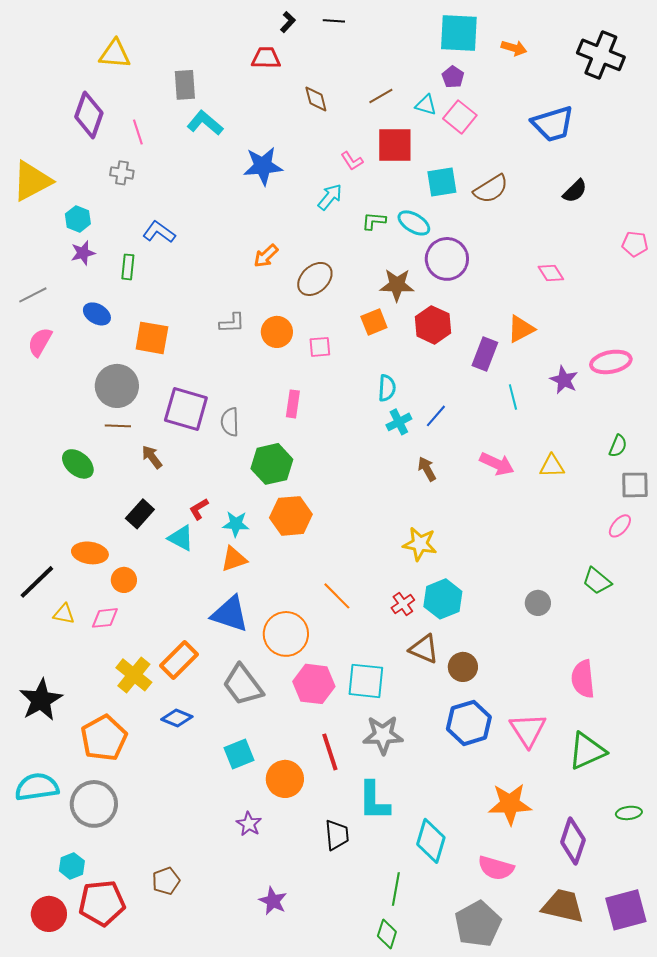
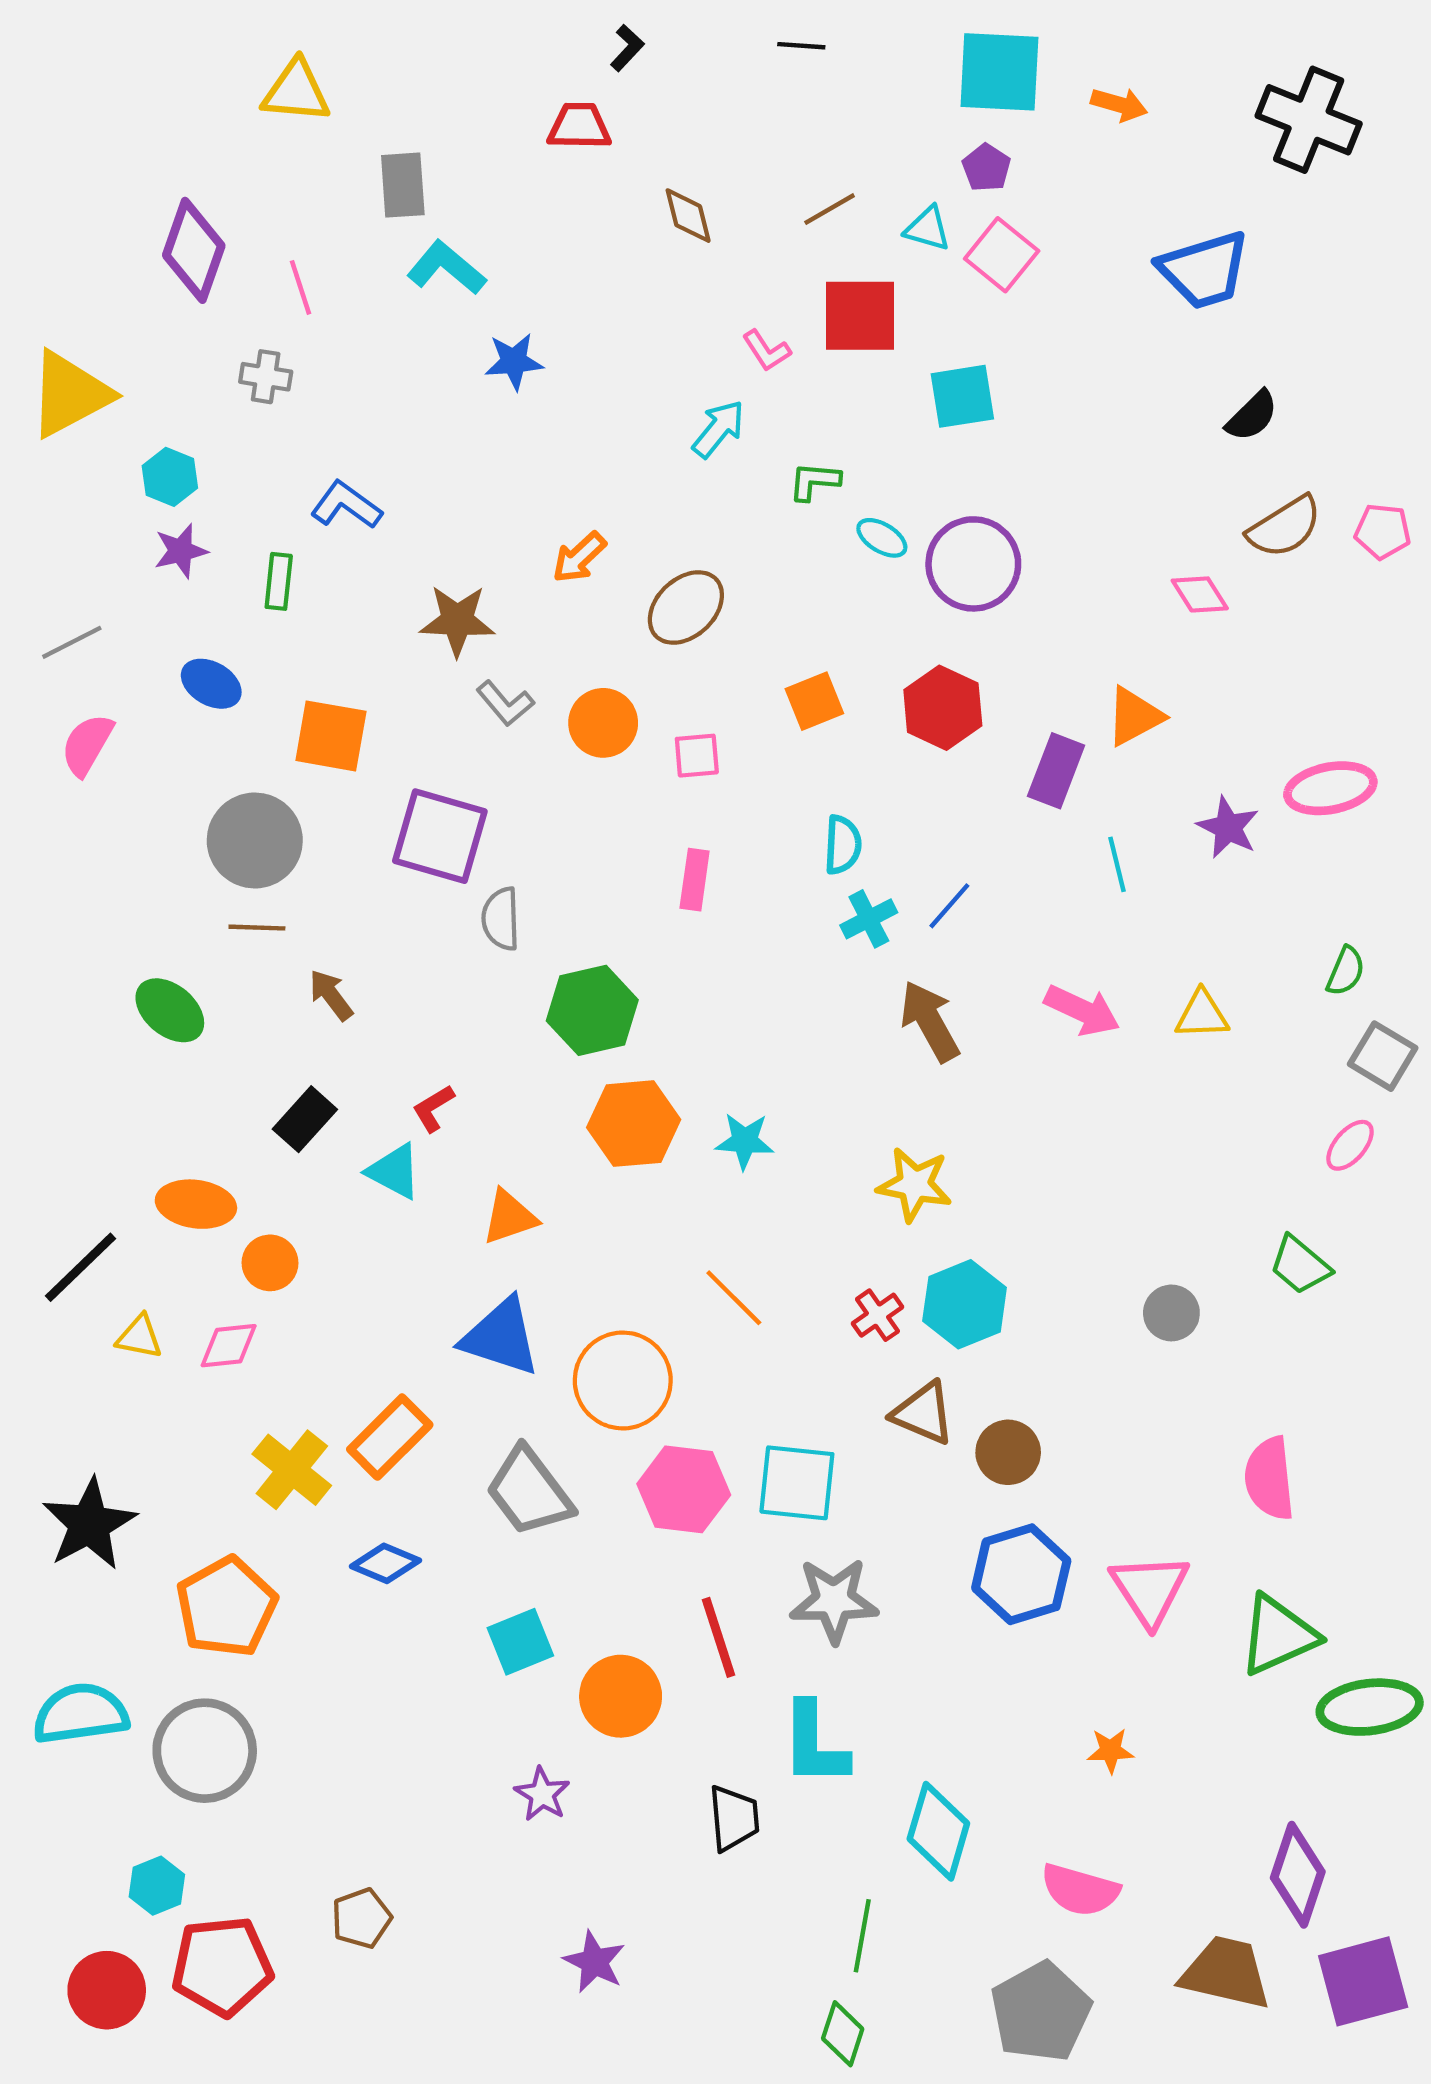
black line: (334, 21) -> (801, 46), moved
yellow triangle: (115, 54) -> (296, 91), moved
blue star: (263, 166) -> (514, 361), moved, size x0.7
brown semicircle: (491, 189) -> (1285, 527), moved
cyan ellipse: (414, 223) -> (882, 538), moved, size x0.7
brown star: (397, 285) -> (457, 621), moved
gray L-shape: (232, 323) -> (505, 703), turned 52
pink rectangle: (293, 404) -> (695, 880), moved
purple square: (186, 409) -> (440, 836), moved
brown arrow: (427, 469) -> (930, 1021), size x1.5
gray square: (635, 485) -> (1383, 1056), turned 32
cyan star: (236, 524) -> (745, 1141), moved
orange star: (510, 804) -> (1110, 1751), size x0.5
green ellipse: (629, 813) -> (1370, 1707), moved, size x1.8
purple diamond: (573, 841) -> (1298, 1875), moved

